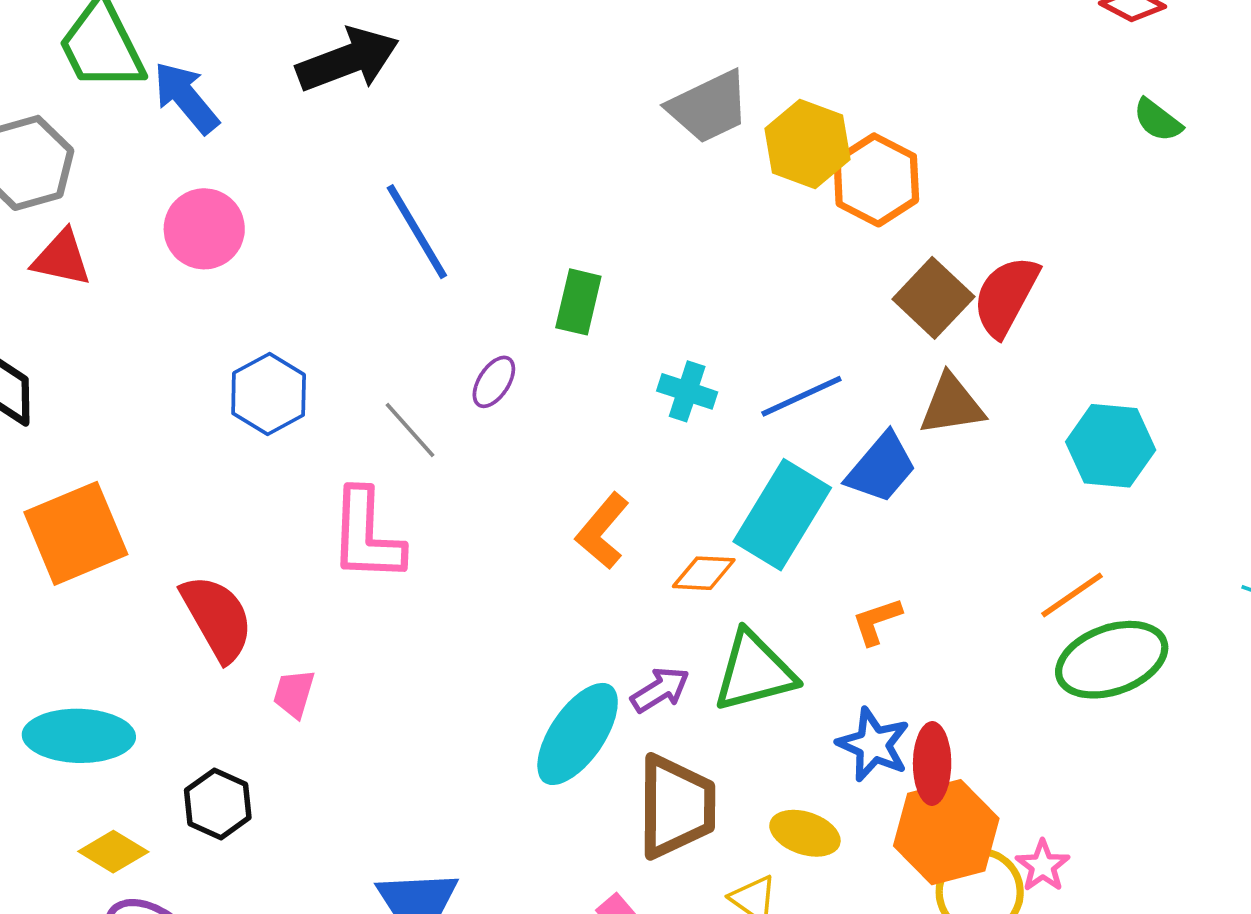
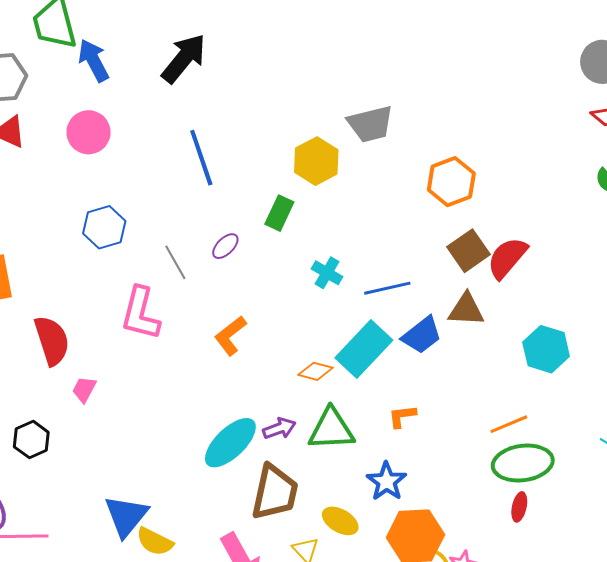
black arrow: (348, 60) -> (184, 58), turned -42
yellow hexagon: (807, 144) -> (316, 161), moved
orange L-shape: (602, 531) -> (230, 336), moved
red ellipse: (932, 764) -> (519, 507), moved, size x0.7

